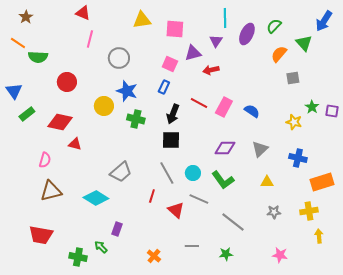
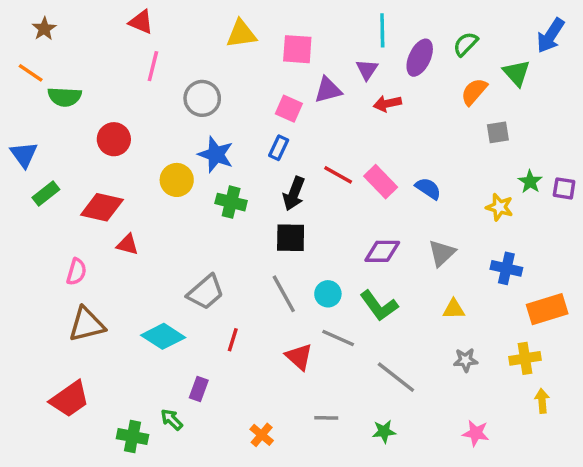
red arrow: (211, 70) -> (387, 104), moved
pink rectangle: (224, 107) -> (381, 182), turned -72
red line: (152, 196) -> (233, 340), moved
red trapezoid: (41, 235) -> (70, 399), turned -45

